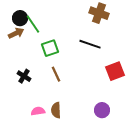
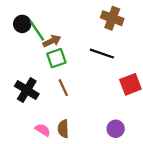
brown arrow: (16, 33) -> (52, 41), moved
black cross: (24, 76) -> (27, 90), size x1.5
pink semicircle: (38, 111) -> (43, 130), turned 40

